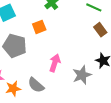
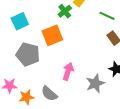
orange square: (39, 27) -> (52, 35), size x1.5

